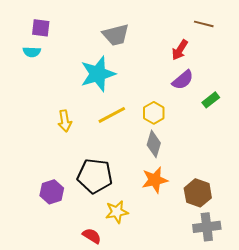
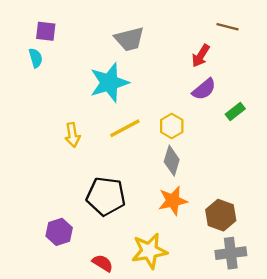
cyan semicircle: (32, 52) -> (36, 58), turned -108
purple hexagon: (52, 192) -> (59, 232), moved
yellow star: (117, 212) -> (149, 251), moved, size x1.4

